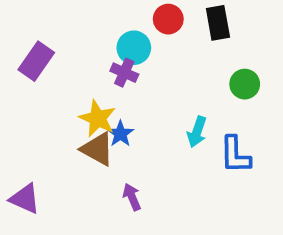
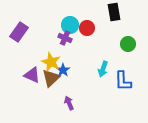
red circle: (168, 19) -> (87, 28), moved
brown triangle: (98, 149) -> (51, 78), turned 48
purple triangle: (25, 199) -> (32, 75), moved

